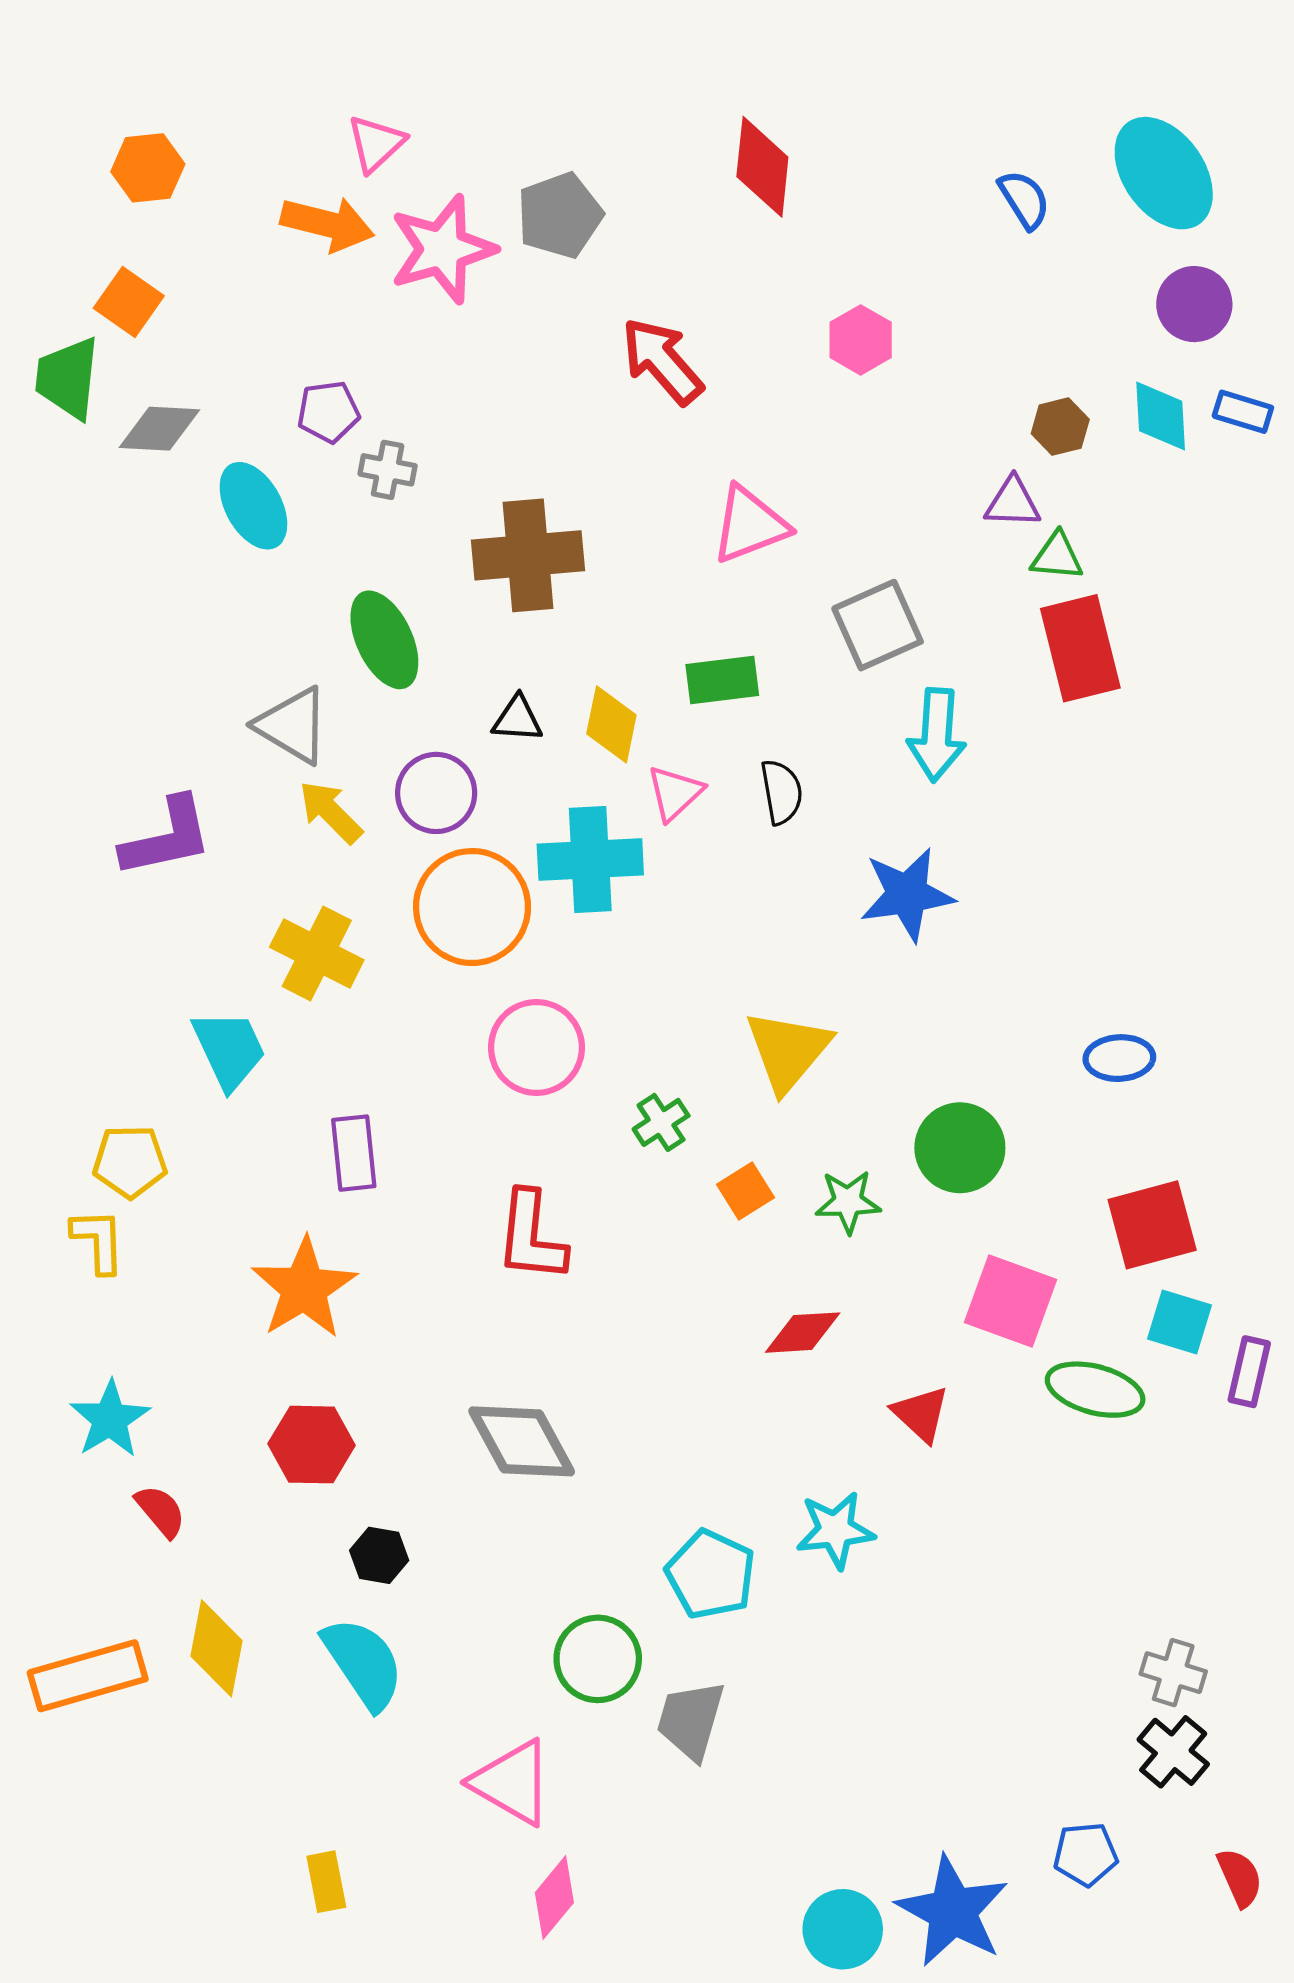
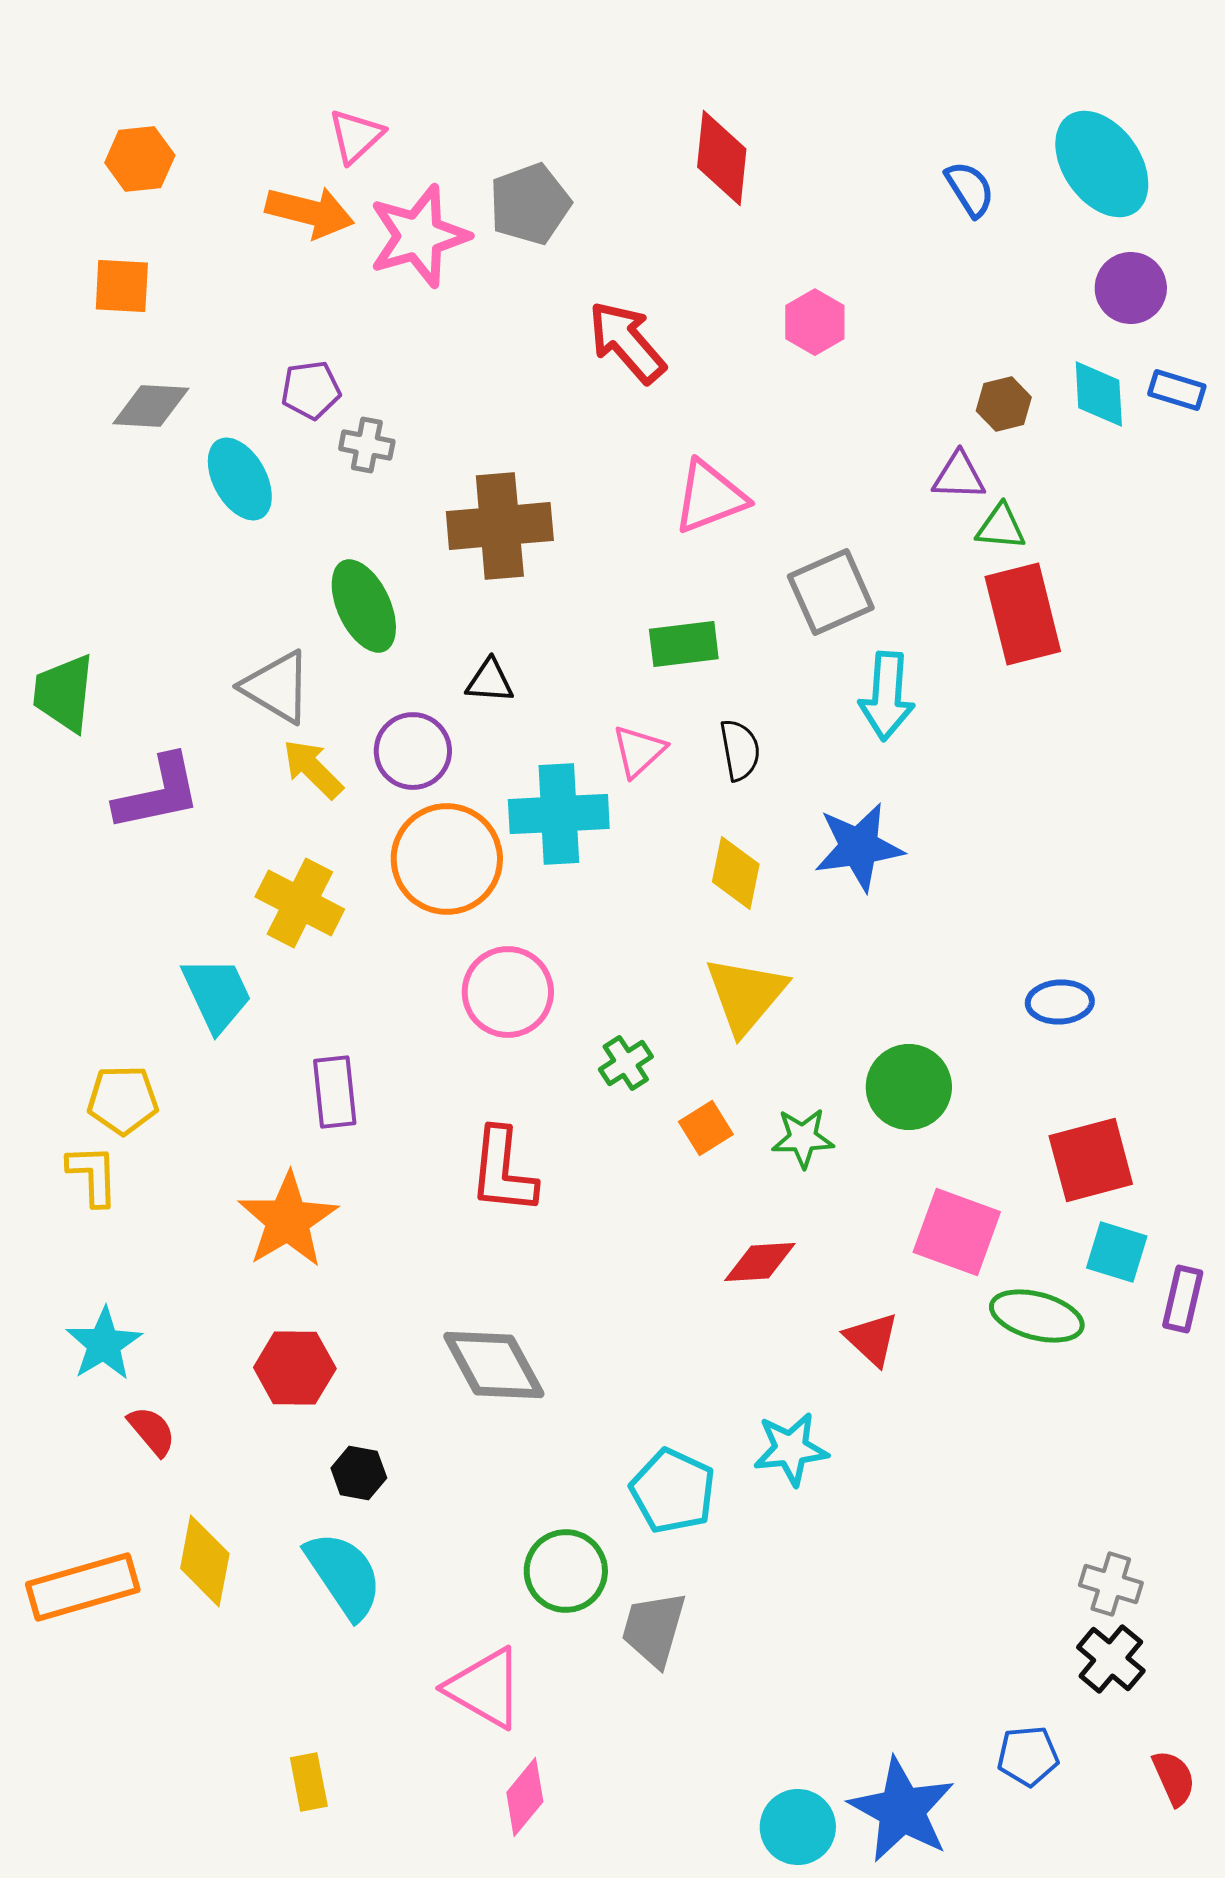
orange square: (129, 302) -> (122, 286), turned -32
green trapezoid: (68, 378) -> (64, 693), moved
yellow diamond: (611, 724) -> (736, 873), moved

